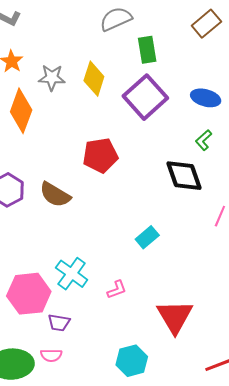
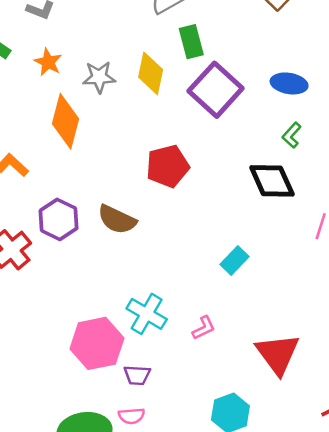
green rectangle: (147, 50) -> (191, 42), moved

